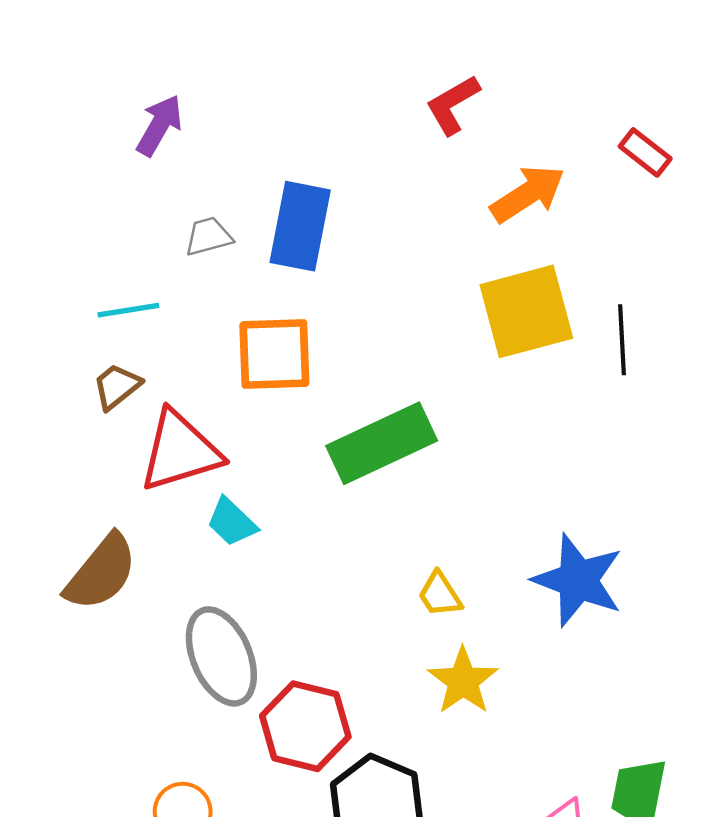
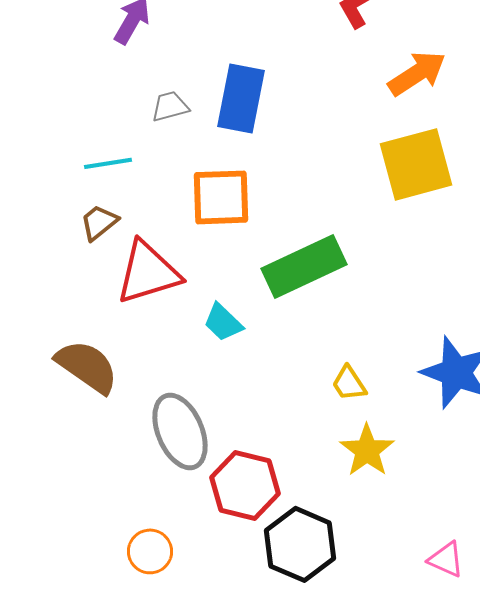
cyan trapezoid: (232, 522) -> (223, 322), moved
brown semicircle: (101, 572) -> (87, 366), turned -94

